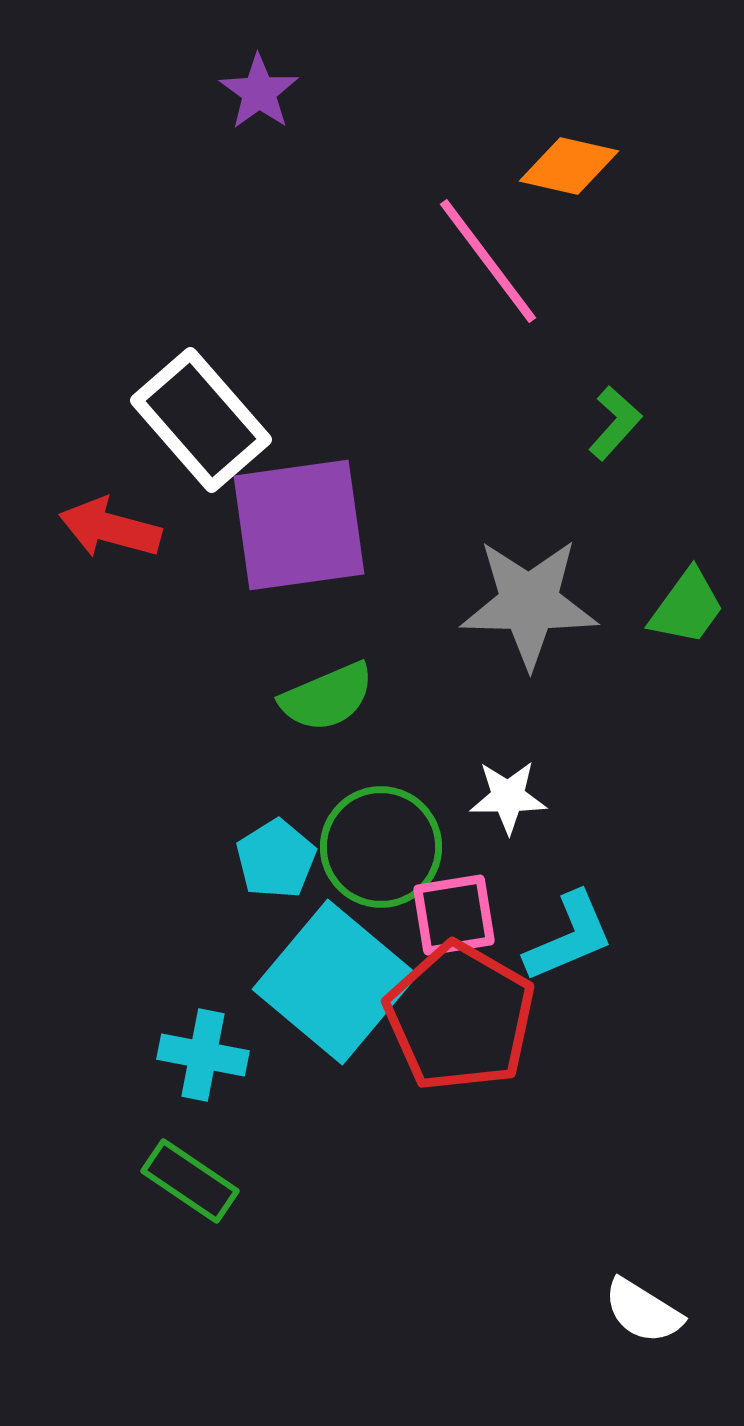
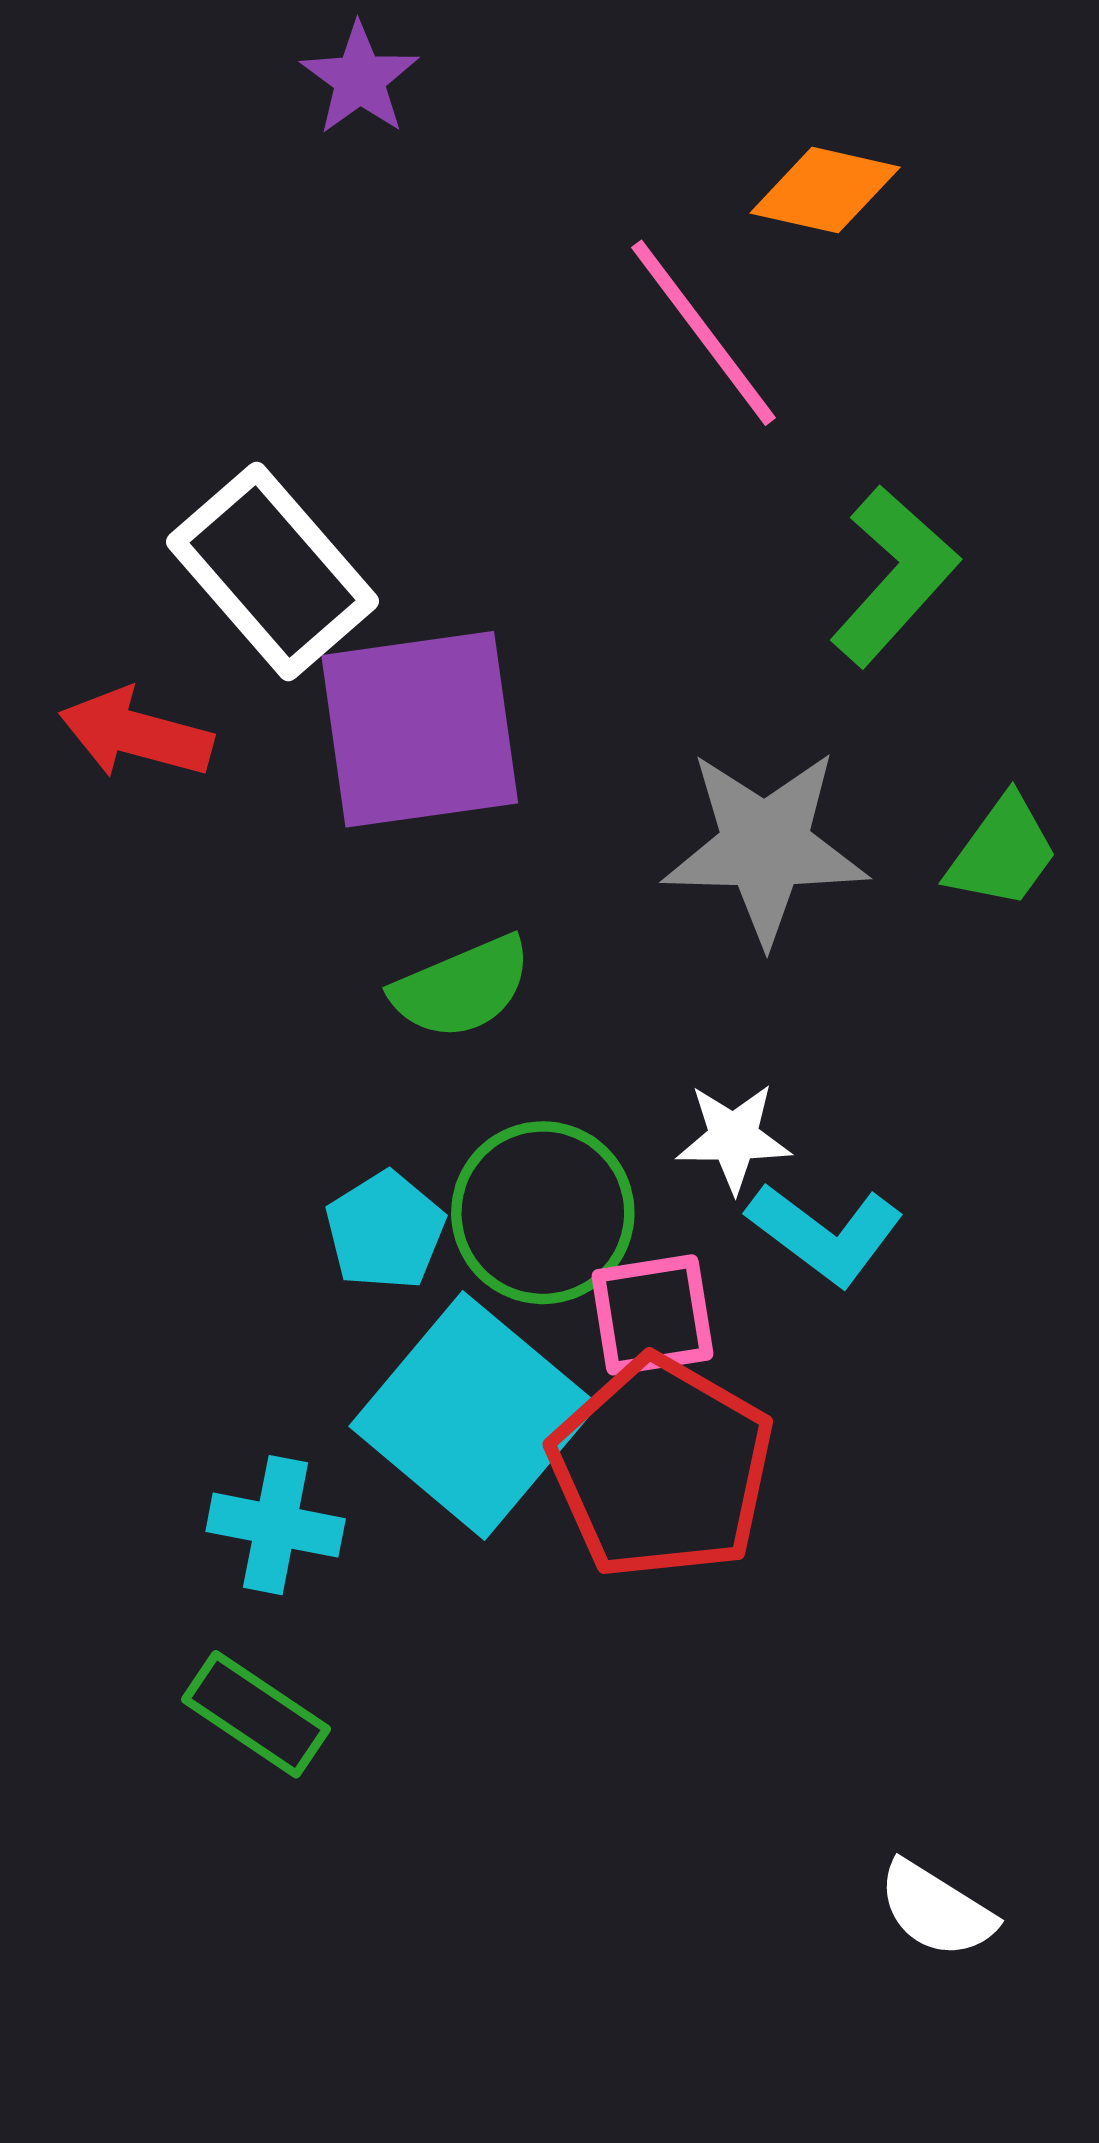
green L-shape: (615, 423) -> (894, 576), size x1.6
cyan L-shape: (569, 937) -> (825, 1234), moved, turned 60

